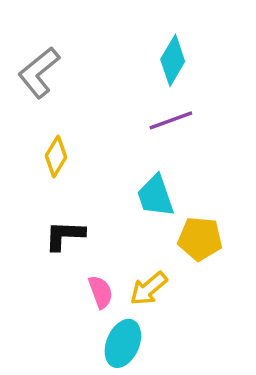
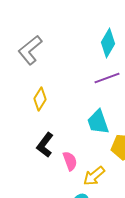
black L-shape: (65, 235) -> (45, 145), turned -55
pink semicircle: (101, 292) -> (70, 161), moved

